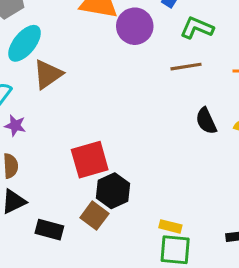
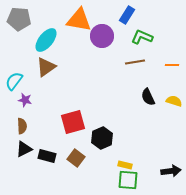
cyan ellipse: (25, 43) -> (46, 40), moved
black hexagon: (113, 191) -> (102, 138), moved
black rectangle: (49, 230) -> (47, 156), moved

